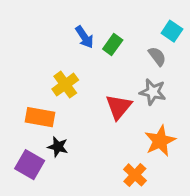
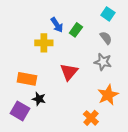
cyan square: (172, 31) -> (108, 14), moved
yellow cross: (65, 85) -> (44, 43), moved, turned 36
red triangle: (119, 107) -> (69, 72), moved

